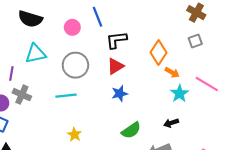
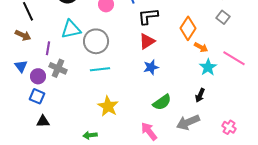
gray square: (195, 41) -> (223, 17), turned -32
gray circle: (75, 65) -> (96, 41), moved
black arrow: (171, 123) -> (200, 95), turned -48
yellow star: (74, 135) -> (108, 106), size x1.5

